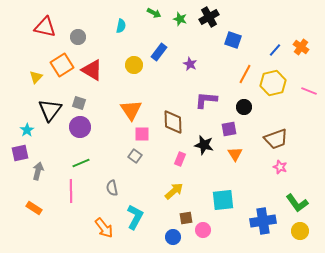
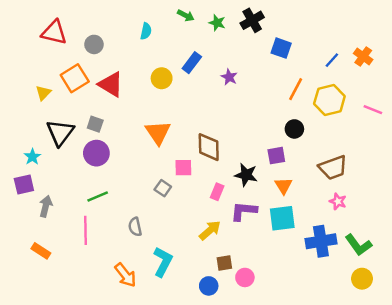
purple L-shape: (206, 100) -> (244, 211), moved
pink square: (142, 134) -> (183, 168), moved
cyan square: (223, 200) -> (282, 218), moved
blue cross: (263, 221) -> (321, 241), moved

